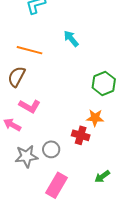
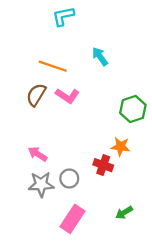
pink L-shape: (30, 106) -> (67, 96), moved
pink arrow: (12, 125) -> (38, 154), moved

